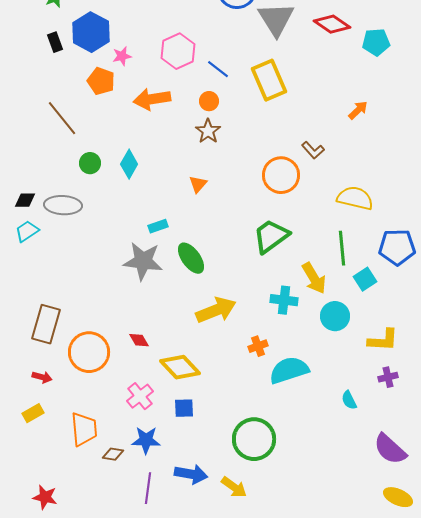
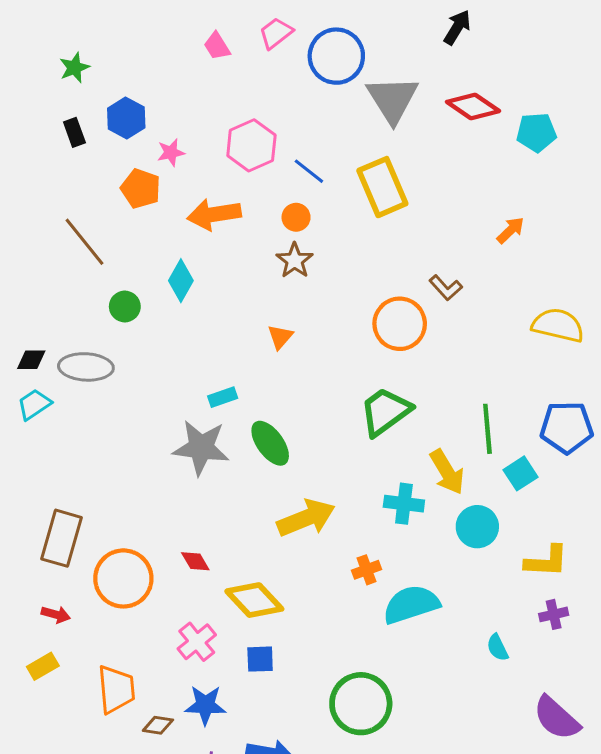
blue hexagon: (91, 32) -> (126, 118), size x0.7
cyan diamond: (129, 164) -> (181, 281), moved
yellow semicircle: (355, 198) -> (558, 325), moved

